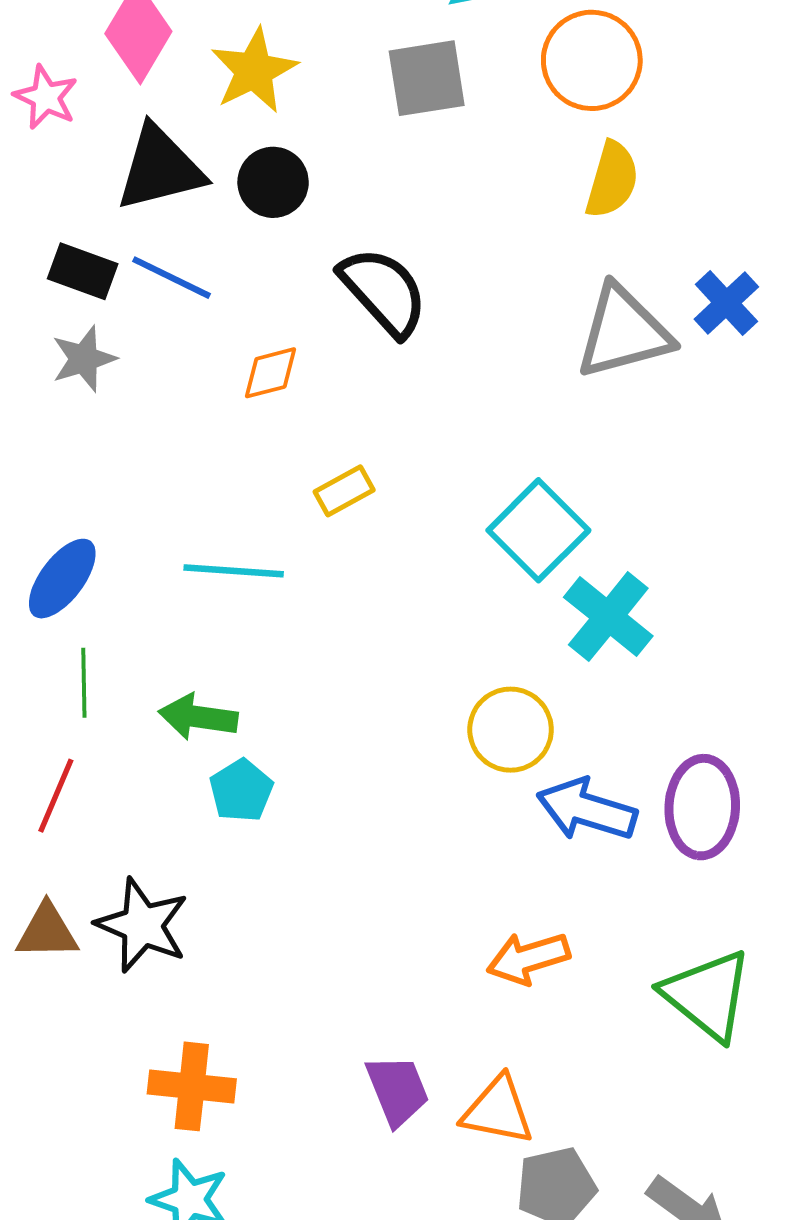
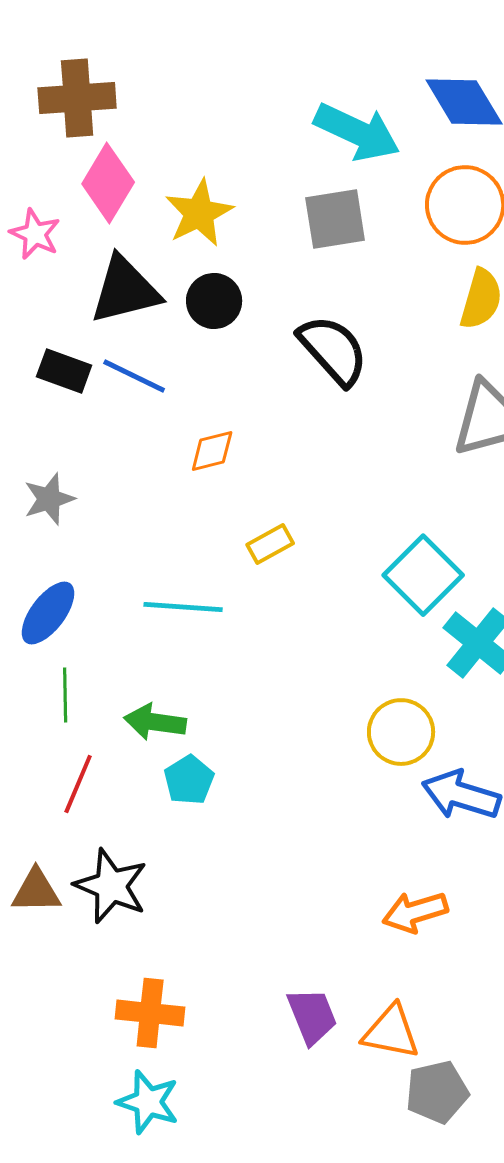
black semicircle: (384, 292) -> (333, 350), moved
gray star: (84, 359) -> (49, 499), moved
red line: (56, 796) -> (78, 784), moved

